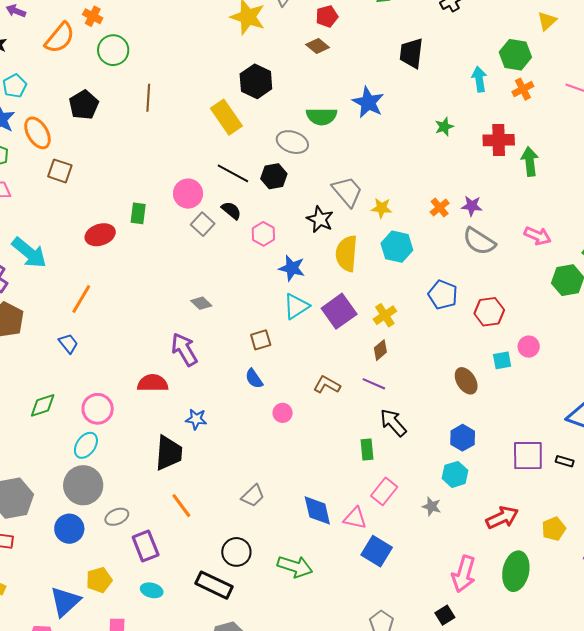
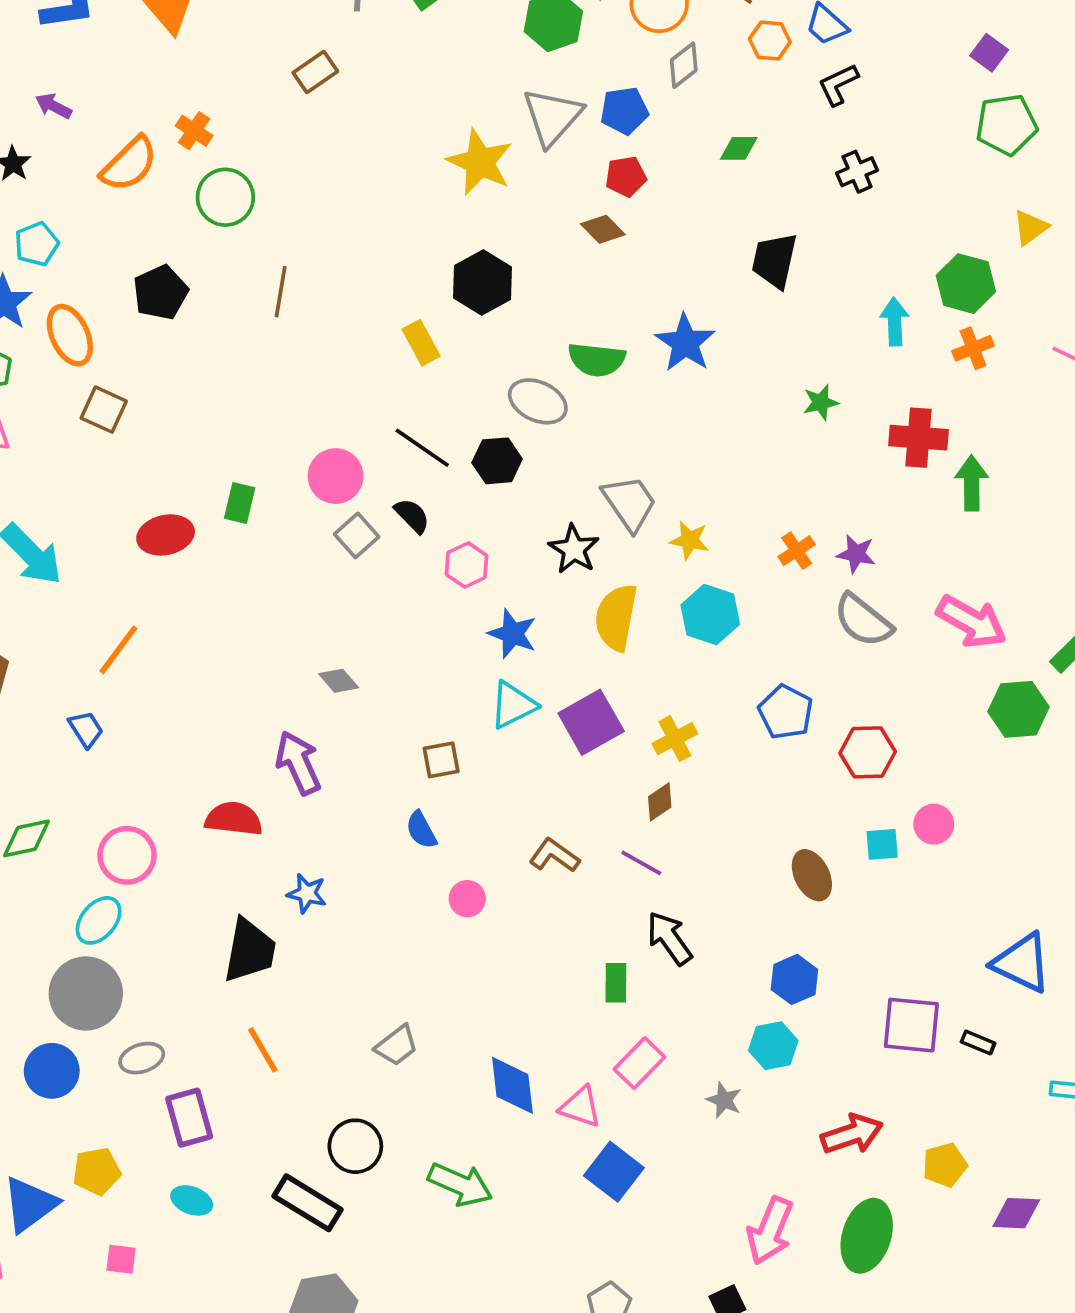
yellow rectangle: (226, 117) -> (421, 343), size x0.7
pink arrow: (537, 236) -> (972, 622), size x1.4

